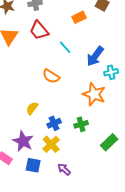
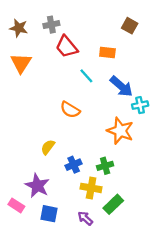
orange rectangle: (79, 17) -> (107, 53), moved, turned 32
red trapezoid: (39, 30) -> (67, 47), moved
blue arrow: (95, 56) -> (121, 86), turned -85
green rectangle: (109, 142) -> (113, 204), moved
yellow cross: (51, 144) -> (91, 188), moved, turned -36

